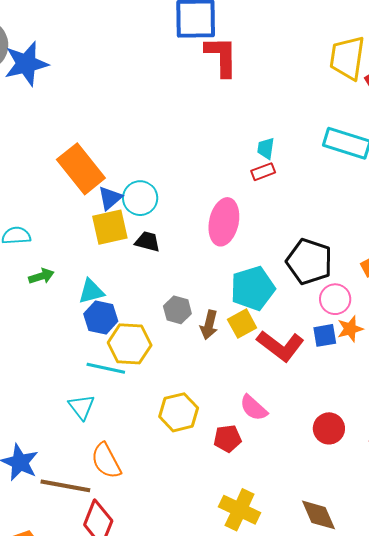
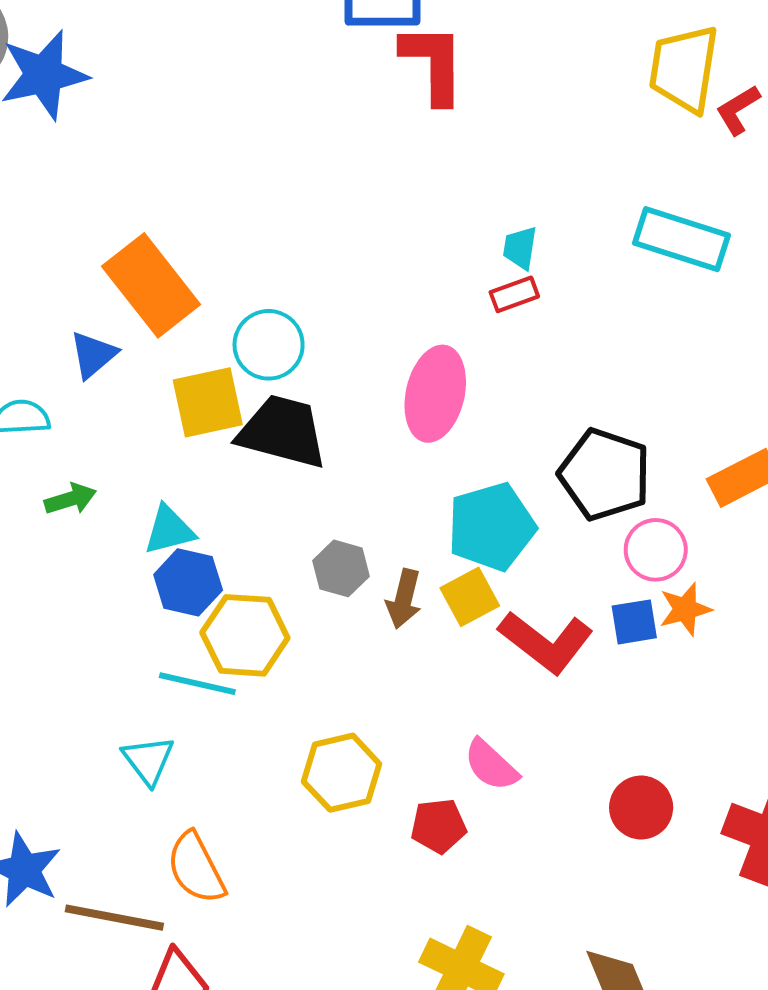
blue triangle: (110, 198) -> (93, 355), moved
black trapezoid: (147, 242) -> (282, 432), size x1.8

